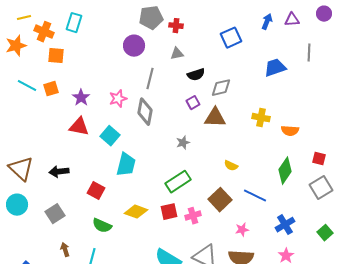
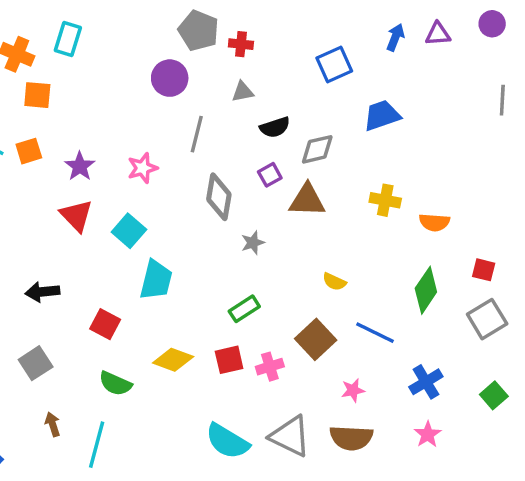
gray pentagon: (151, 18) -> (199, 31), turned 30
gray line: (309, 53) -> (502, 100), moved
blue trapezoid: (275, 68) -> (382, 115), moved
gray diamond: (145, 112) -> (219, 197), moved
red triangle: (79, 127) -> (76, 216), turned 35
green rectangle: (178, 182) -> (244, 309), size x0.7

